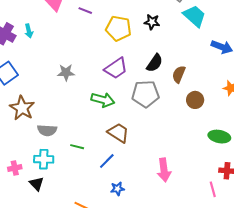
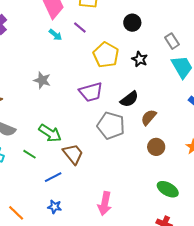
cyan arrow: (29, 31) -> (55, 35), moved, turned -56
green arrow: (103, 100) -> (50, 133), moved

